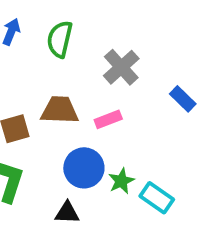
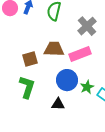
pink rectangle: (108, 119) -> (80, 54), size x1.5

